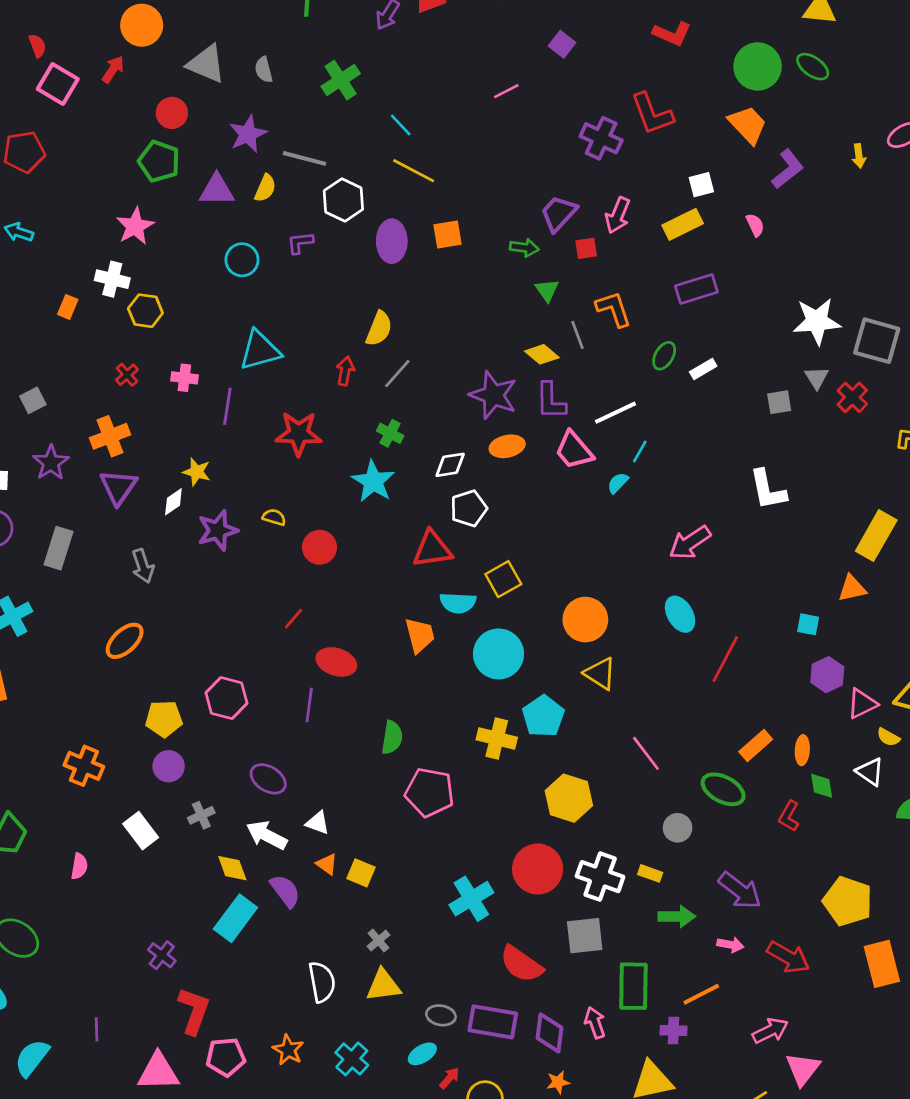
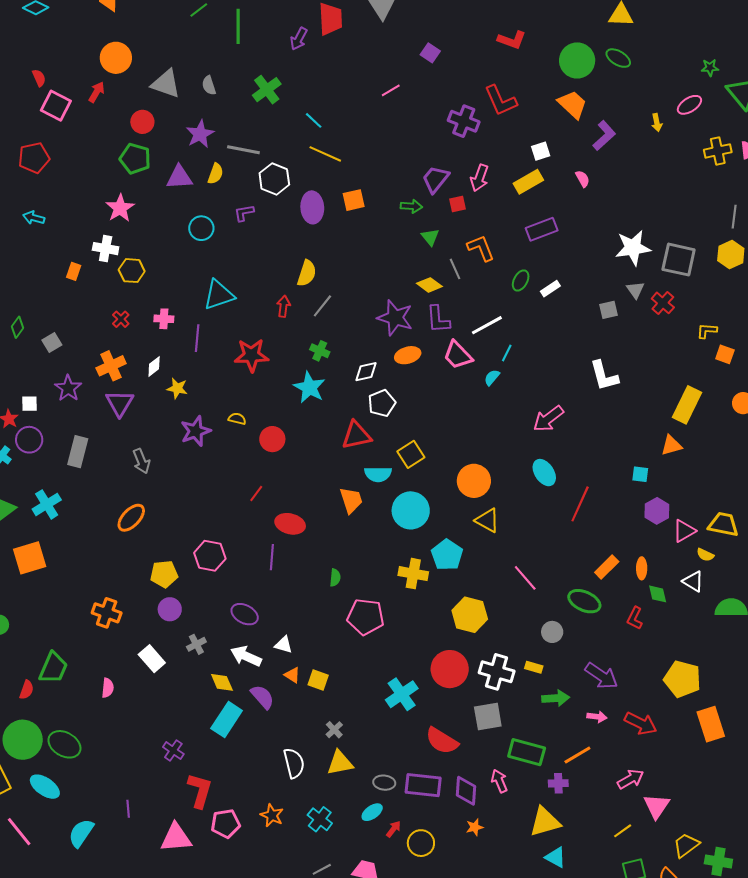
white diamond: (173, 502) -> (154, 366), moved
green semicircle: (392, 737) -> (335, 578), size x0.7
green rectangle: (633, 986) -> (527, 752), turned -72

